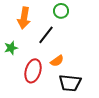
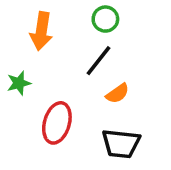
black line: (46, 35) -> (98, 61), moved
orange semicircle: (57, 61) -> (118, 93), moved

